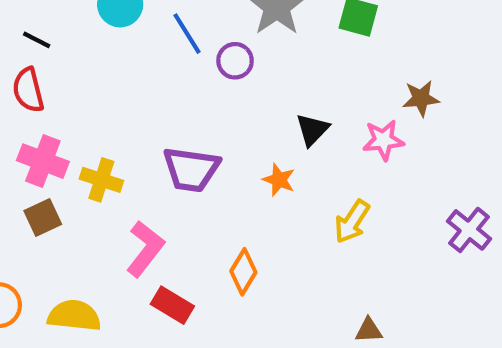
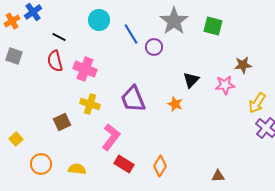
pink cross: (43, 161) -> (85, 69), moved
purple trapezoid: (191, 169) -> (133, 99), turned 60
yellow arrow: (352, 222) -> (257, 103), moved
orange diamond: (243, 272) -> (160, 166), moved
yellow semicircle: (74, 316) -> (77, 169), size x0.7

